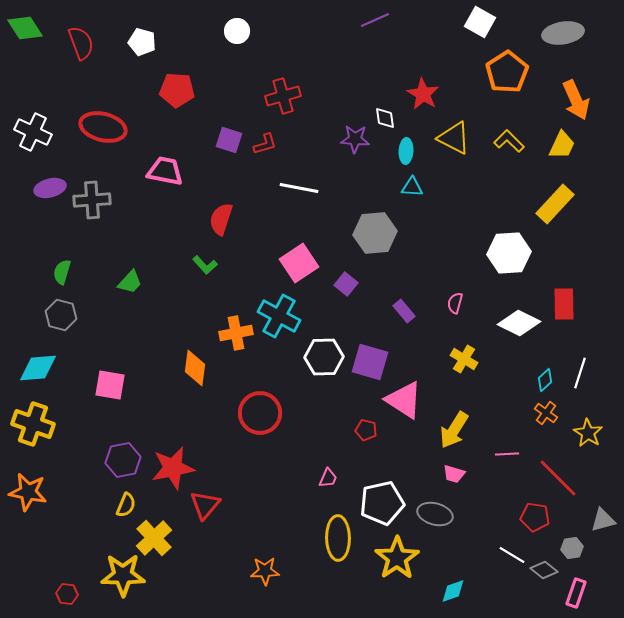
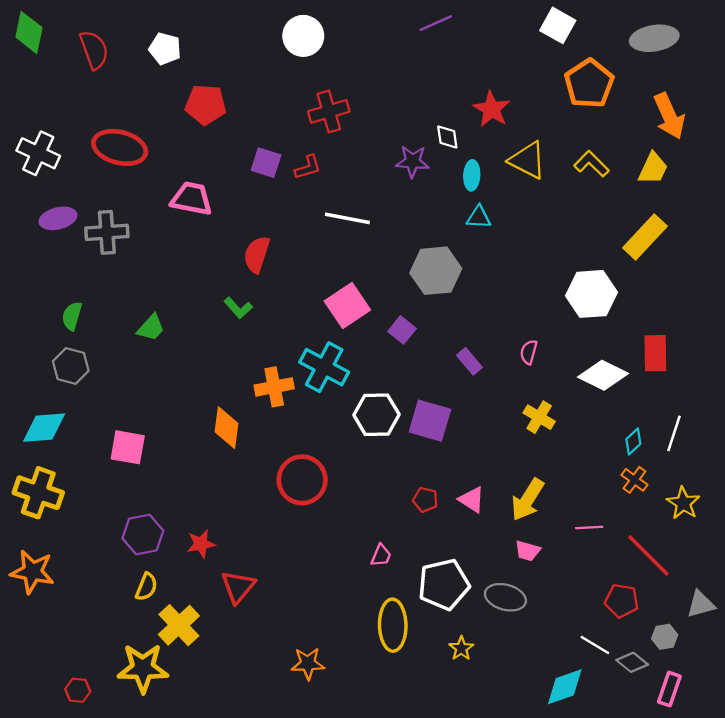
green diamond: (25, 28) -> (29, 32), turned 45
white circle: (237, 31) -> (303, 36), moved, size x1.4
pink triangle: (404, 400) -> (472, 500), moved, size x0.6
red star: (173, 468) -> (201, 544), size x0.6
yellow star: (397, 558) -> (461, 648), size x0.5
cyan diamond: (453, 591) -> (565, 687), moved, size x1.4

